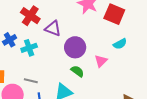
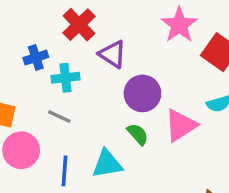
pink triangle: (101, 61) -> (181, 125), size x1.5
gray line: (31, 81) -> (59, 117), moved

